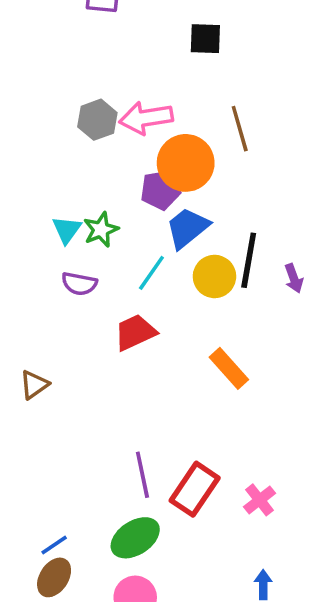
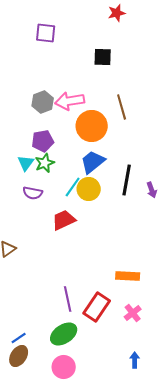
purple pentagon: (160, 190) -> (43, 141), moved
yellow circle: (214, 276) -> (89, 189), moved
orange rectangle: (229, 368) -> (128, 276), moved, turned -45

